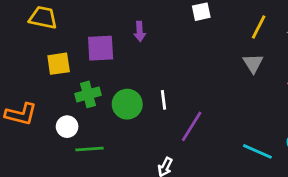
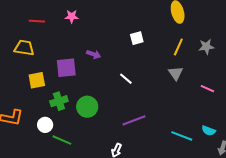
purple arrow: (140, 31) -> (94, 54), turned -64
white line: (164, 100) -> (126, 79), moved, turned -40
purple line: (192, 126) -> (134, 120), turned 40
green line: (89, 149) -> (62, 140), turned 30

